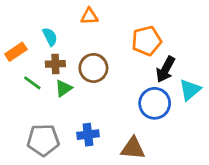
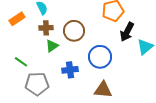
green line: (32, 83) -> (21, 62), moved
blue circle: (155, 103) -> (100, 57), moved
blue cross: (88, 135) -> (70, 70), moved

